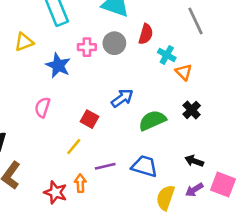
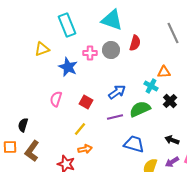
cyan cross: (167, 55) -> (151, 86), moved
orange triangle: (184, 72) -> (164, 72), turned -48
red square: (89, 119) -> (86, 102), moved
purple line: (105, 166) -> (115, 117), moved
orange arrow: (80, 183) -> (85, 149), moved, turned 80

